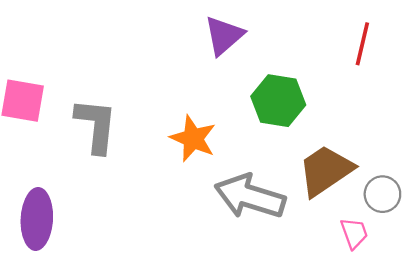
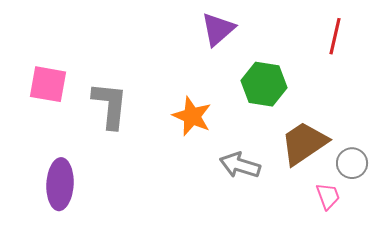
gray arrow: (250, 196) -> (240, 165), size x0.7

